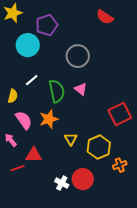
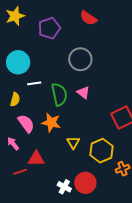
red semicircle: (105, 17) -> (88, 18), moved
cyan circle: (28, 45) -> (18, 62), moved
white line: (32, 80) -> (34, 83), turned 32
orange star: (49, 119) -> (51, 123), turned 30

